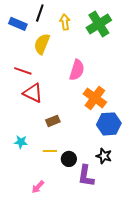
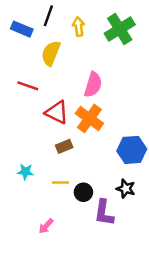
red triangle: (33, 93) -> (57, 112), moved
orange cross: (95, 98) -> (89, 118), moved

